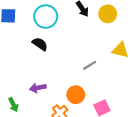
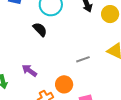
purple arrow: (38, 88) -> (29, 71), turned 35

